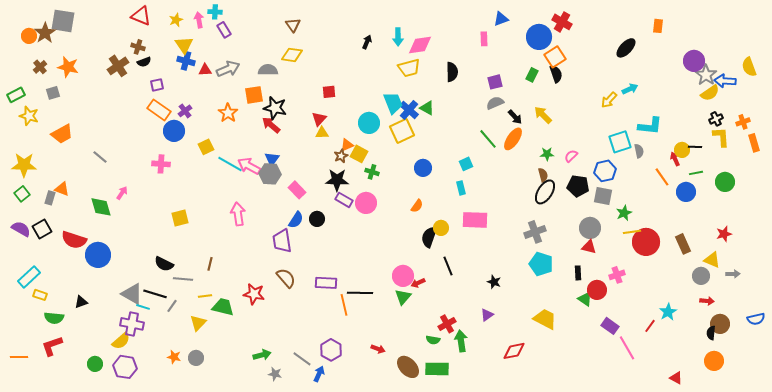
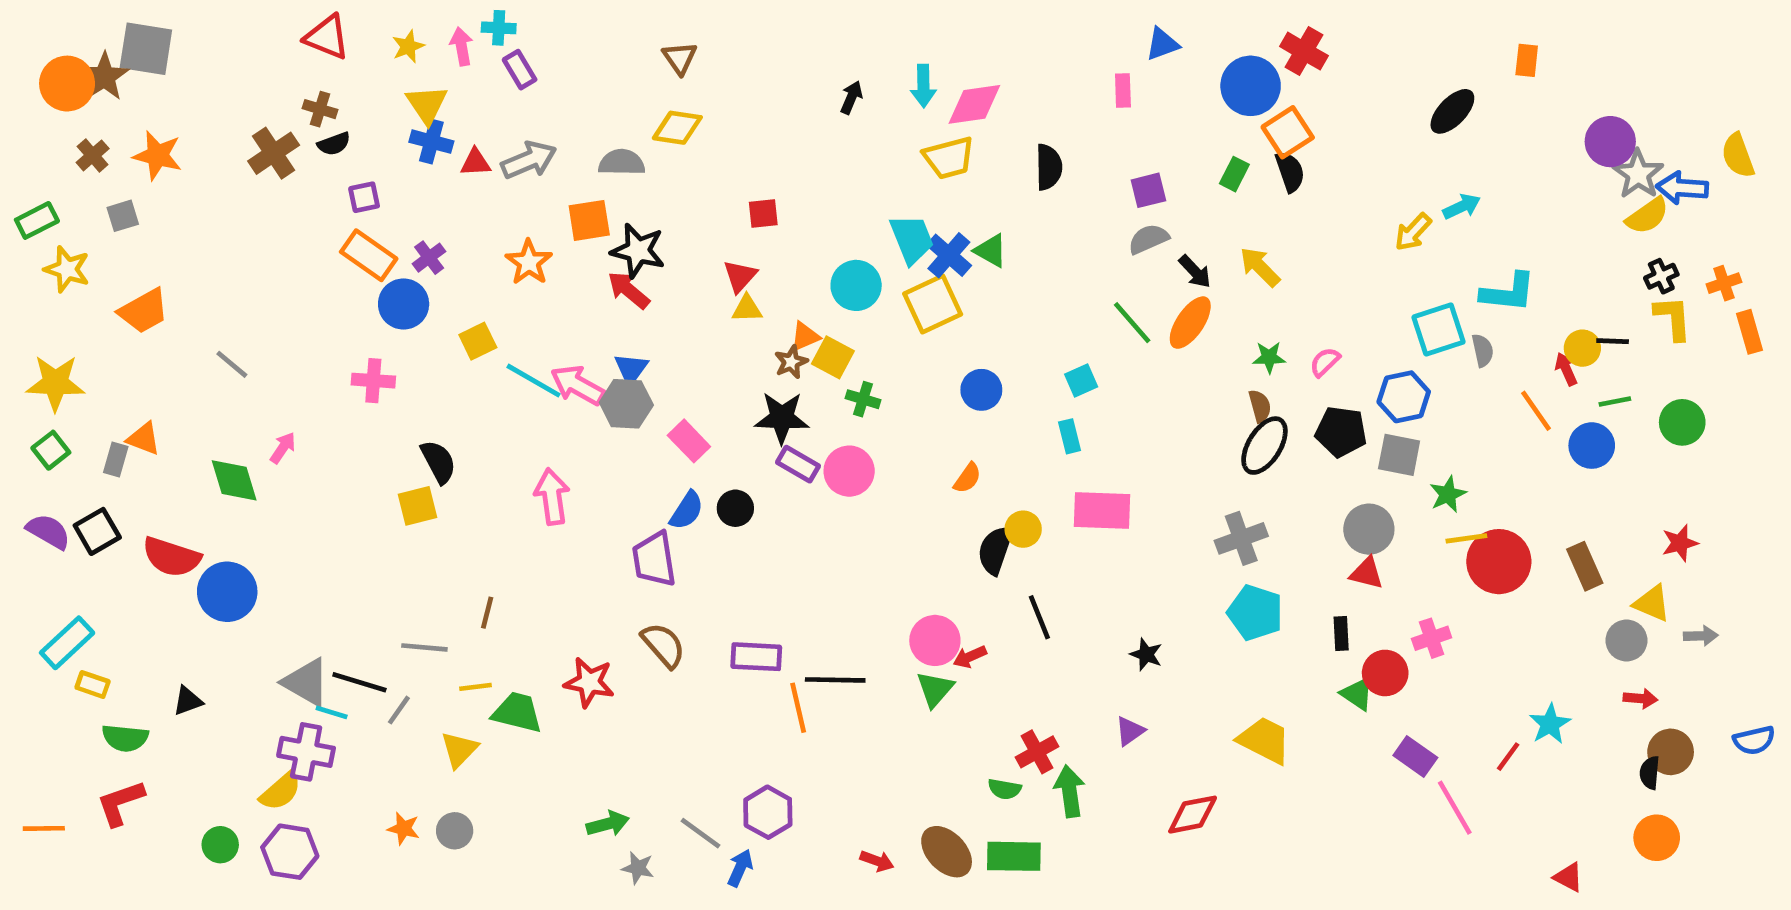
orange circle: (29, 36) -> (67, 84), size x1.5
black semicircle: (164, 264) -> (438, 462), moved, turned -144
red arrow: (378, 349) -> (877, 861), moved

